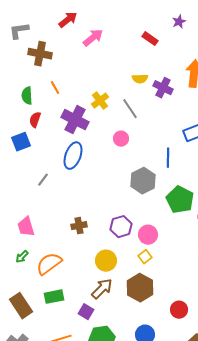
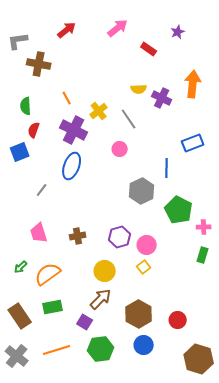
pink arrow: (93, 38) -> (118, 28), moved
orange line: (55, 88) -> (67, 98), moved
pink trapezoid: (26, 227) -> (39, 233), moved
brown hexagon: (140, 288) -> (139, 314), moved

